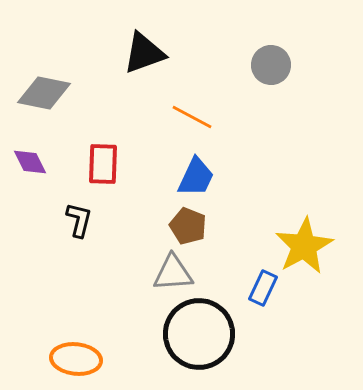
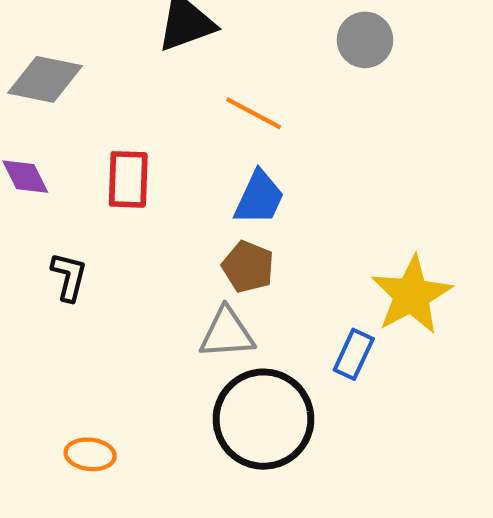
black L-shape: (79, 220) -> (69, 277), moved
orange ellipse: (76, 359) -> (90, 454), size x0.7

